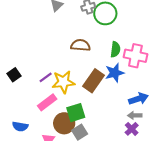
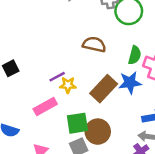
purple line: (46, 77) -> (57, 77), moved
yellow star: (63, 82) -> (68, 85), size x0.6
brown circle: (64, 123) -> (98, 132), moved

